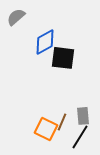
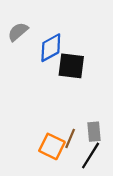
gray semicircle: (16, 17) -> (18, 32), moved

